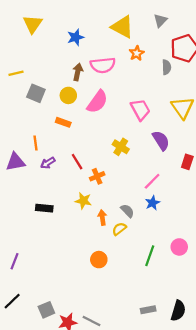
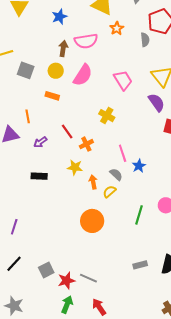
purple semicircle: (161, 140) -> (156, 102), moved
purple arrow: (48, 163) -> (40, 142), moved
pink line: (152, 181) -> (123, 153), moved, turned -60
orange circle: (99, 260) -> (92, 221), size x1.5

